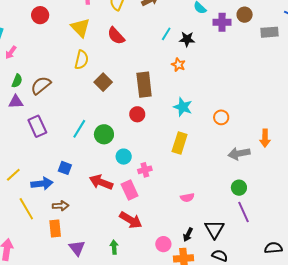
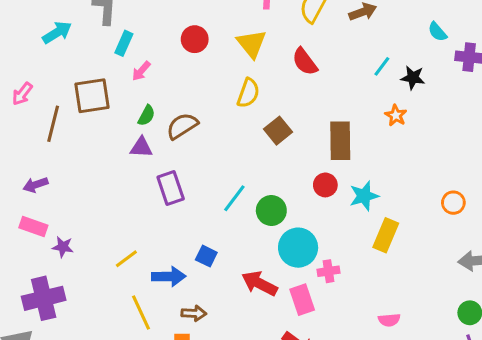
red circle: (40, 15) -> (195, 39), moved
cyan star: (183, 107) -> (364, 196), moved, turned 30
cyan circle: (124, 157) -> (298, 248), size x1.6

